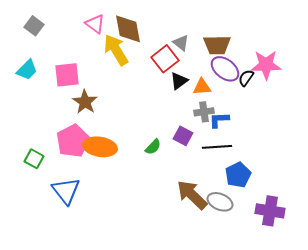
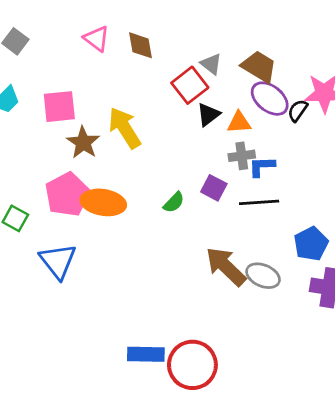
brown diamond: (128, 29) -> (141, 45), size x0.7
brown trapezoid: (217, 45) -> (259, 67), turned -148
yellow arrow: (116, 50) -> (125, 128), moved
blue pentagon: (238, 175) -> (311, 244), moved

